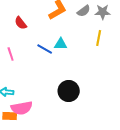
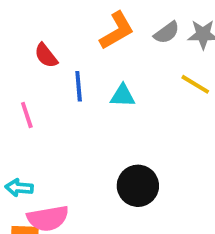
yellow line: (99, 38) -> (195, 84), turned -70
blue line: (45, 49) -> (79, 86), moved, turned 56

